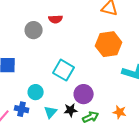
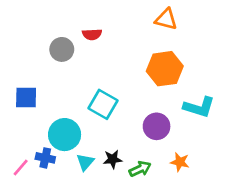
cyan circle: (36, 92) -> (65, 135), size x1.5
purple circle: (84, 94) -> (157, 126), moved

